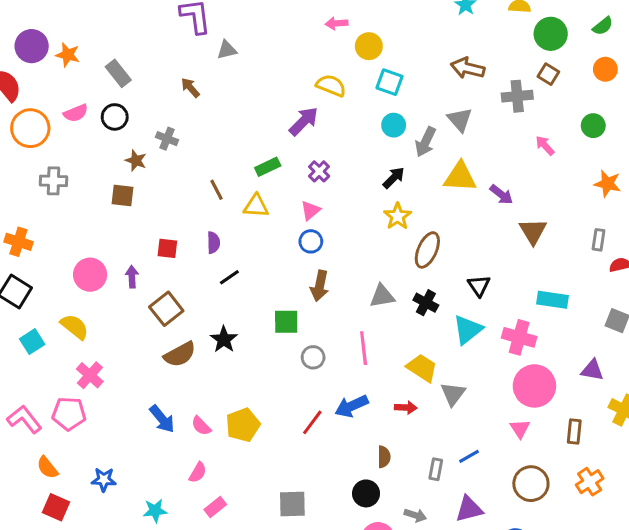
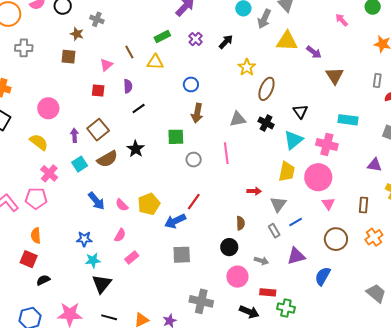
black arrow: (394, 178) -> (226, 42), moved
pink triangle: (311, 211) -> (106, 65), moved
purple arrow: (132, 277) -> (74, 135), moved
cyan square: (32, 342) -> (80, 164), moved
yellow trapezoid: (422, 368) -> (287, 172), moved, turned 70
pink circle: (534, 386) -> (318, 177), moved
gray triangle: (453, 394) -> (278, 204), moved
blue arrow: (352, 406) -> (175, 221), moved
orange semicircle: (47, 467) -> (36, 236), moved, turned 35
gray rectangle: (436, 469) -> (274, 231), turned -40
blue star: (104, 480) -> (84, 239), moved

